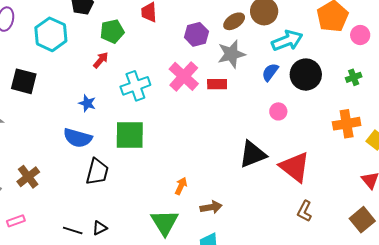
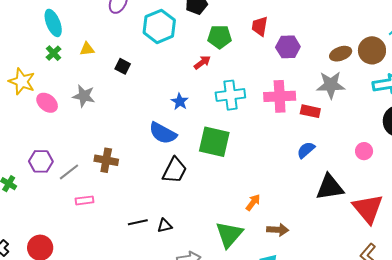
purple hexagon: (196, 34) -> (288, 47), moved
blue semicircle: (270, 72) -> (306, 150), moved
pink cross: (184, 76) -> (280, 96), turned 32
black square: (24, 81) -> (123, 66), size x0.6
brown cross: (28, 177) -> (106, 160), turned 35
black line: (73, 231) -> (138, 222), turned -42

